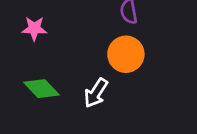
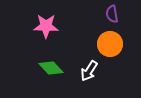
pink star: (34, 28) -> (46, 26), size x1.4

